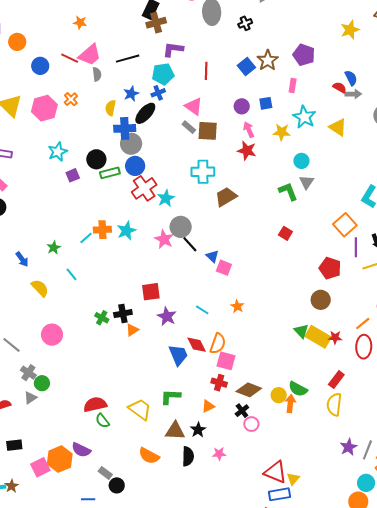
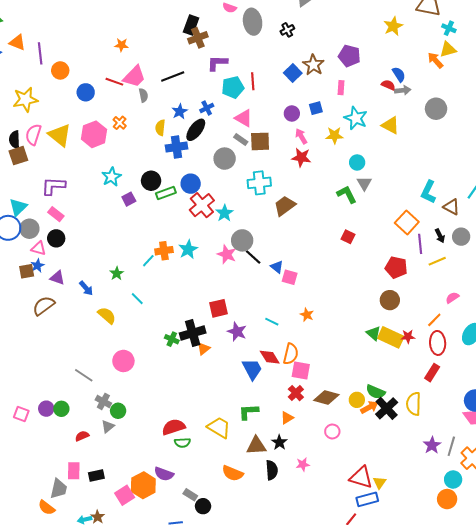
cyan pentagon: (163, 74) -> (233, 87), moved
gray circle: (131, 144) -> (225, 159), moved
black cross: (123, 314) -> (193, 333), size x1.4
red rectangle: (336, 380) -> (432, 373), moved
red cross: (219, 383) -> (296, 393), turned 35
orange arrow: (290, 404) -> (369, 407), turned 60
black cross: (242, 411) -> (387, 408), moved, size x1.6
green semicircle: (102, 421) -> (182, 443), turned -49

